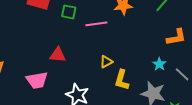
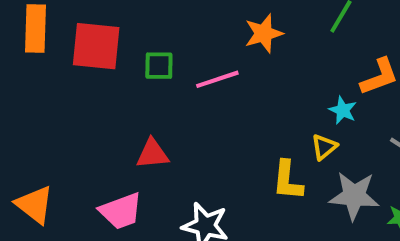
yellow triangle: (106, 62) -> (324, 147), moved
cyan star: (159, 64) -> (343, 110), moved

